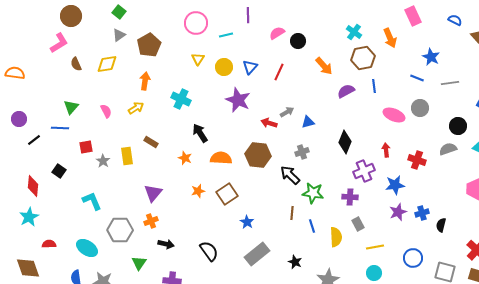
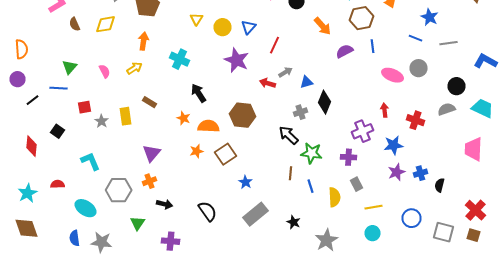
red line: (279, 72) -> (274, 45), moved
orange semicircle: (15, 73) -> (22, 49), moved, turned 78
black diamond: (345, 142) -> (324, 102), moved
brown hexagon: (258, 155) -> (242, 115), moved
orange semicircle: (221, 158) -> (208, 126), moved
cyan star: (29, 217) -> (28, 193), moved
red semicircle: (49, 244) -> (58, 184), moved

